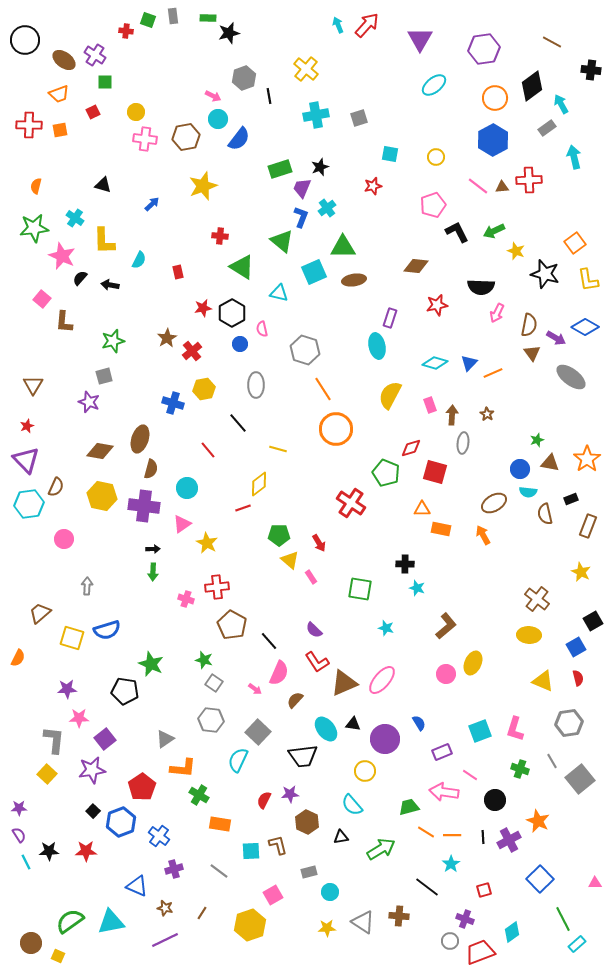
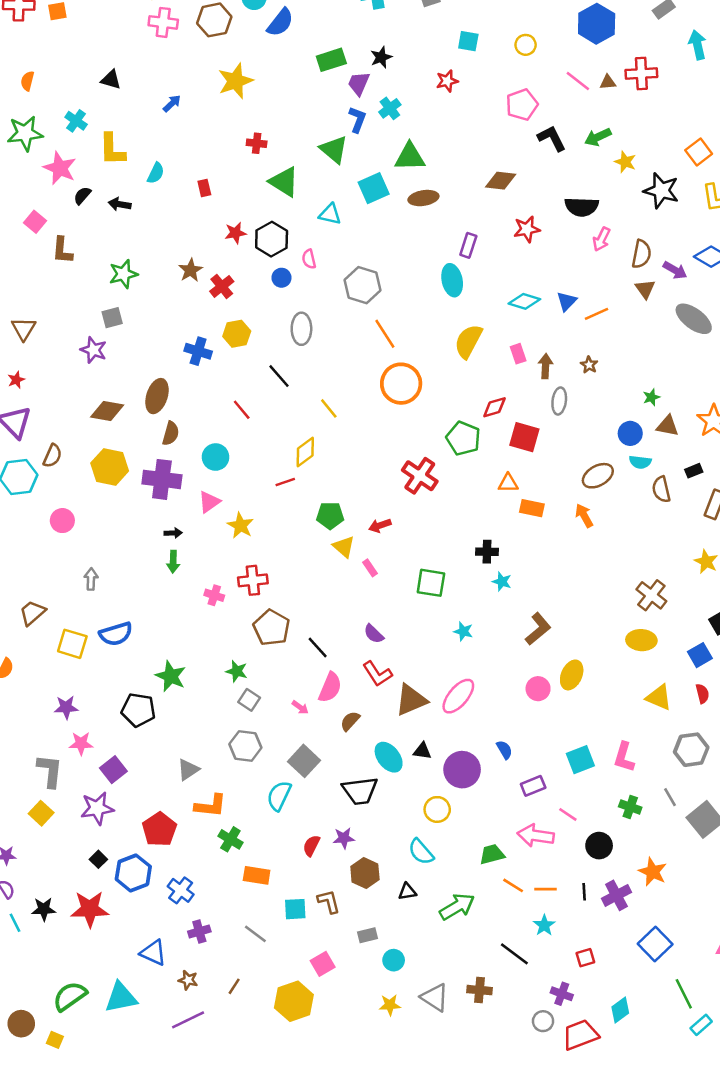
yellow line: (278, 449) -> (329, 408), turned 36
red arrow: (319, 543) -> (380, 526), turned 102
red star: (86, 851) -> (90, 909), size x1.4

